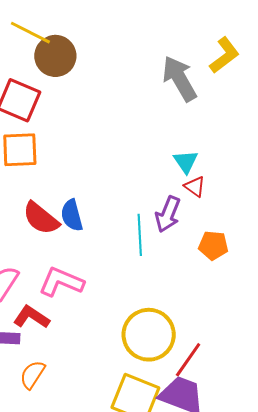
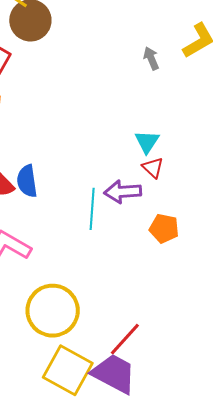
gray arrow: (180, 79) -> (151, 58), size x0.5
purple arrow: (168, 214) -> (123, 192), turned 57
yellow circle: (149, 335) -> (53, 311), moved

